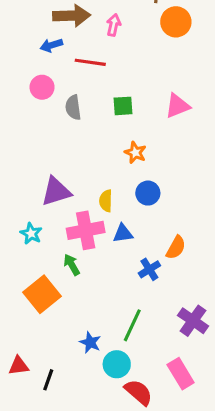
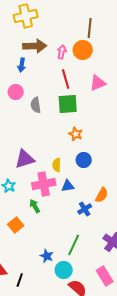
orange circle: (176, 22) -> (83, 50), moved
blue arrow: (51, 45) -> (22, 65), turned -64
red line: (90, 62) -> (66, 79), moved, turned 66
green square: (123, 106) -> (68, 104), size x1.5
pink triangle: (177, 106) -> (98, 83), moved
orange square: (42, 294) -> (16, 225), size x0.7

